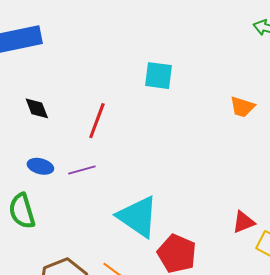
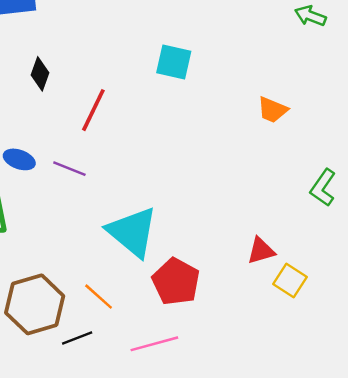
black diamond: (37, 108) -> (40, 74), moved, turned 36
purple line: (82, 170) -> (69, 169), turned 32

